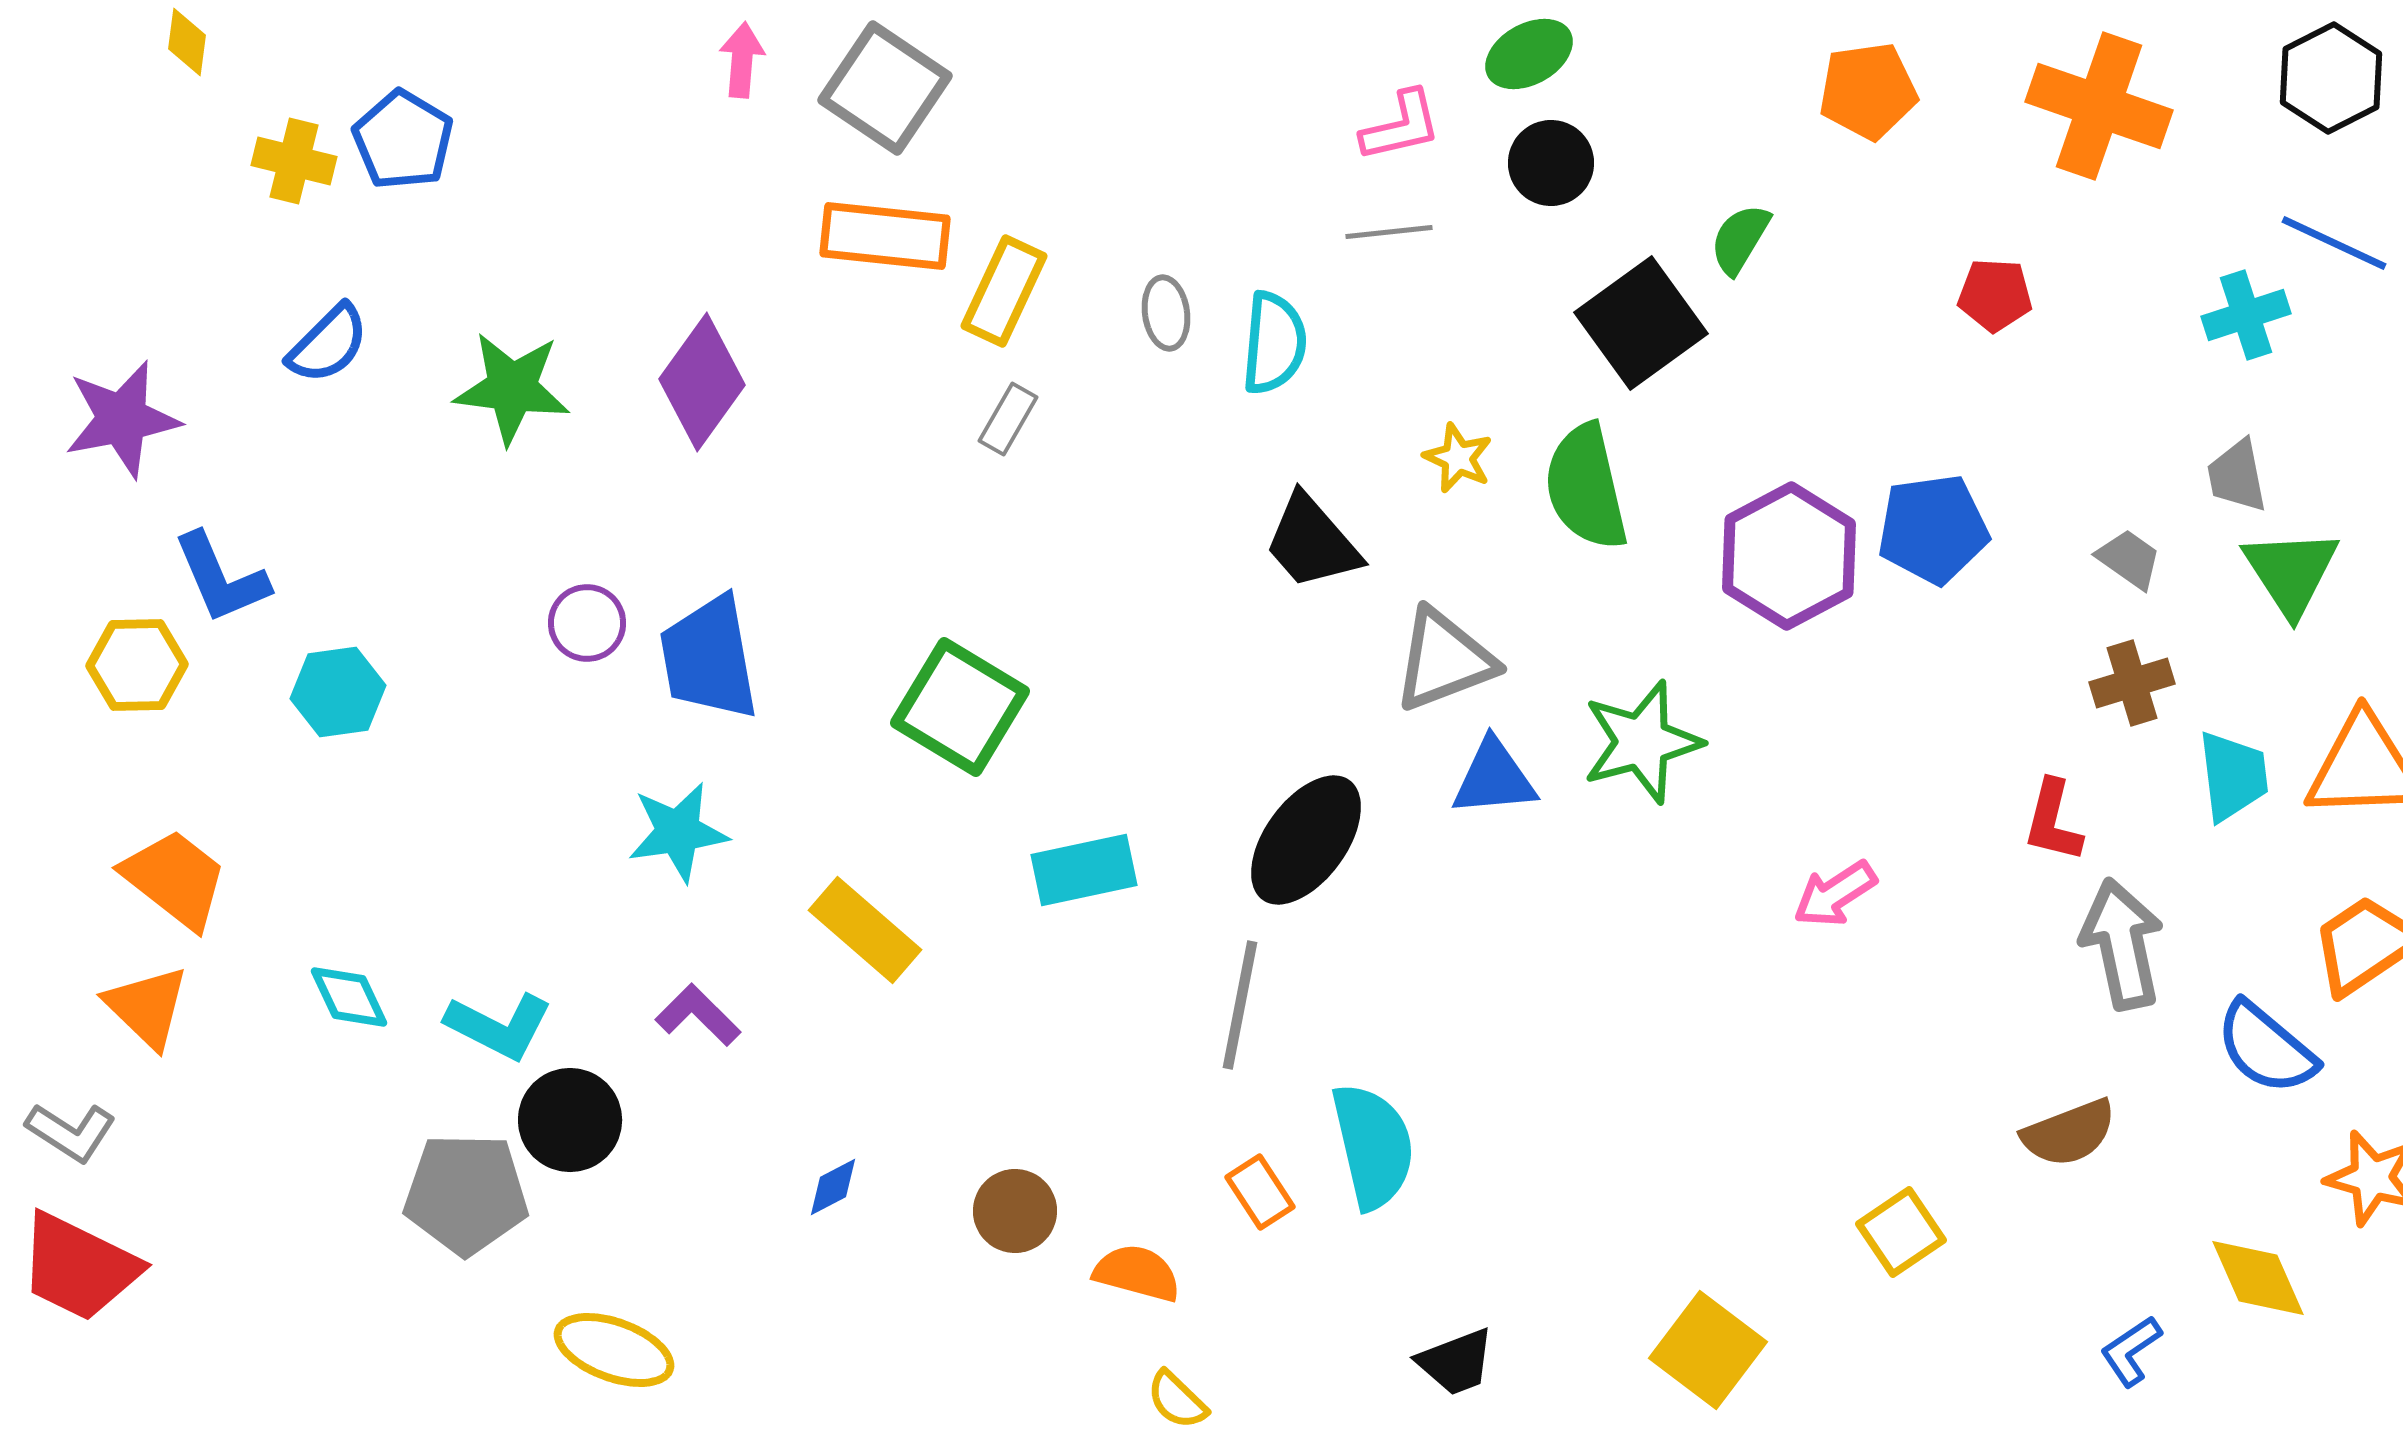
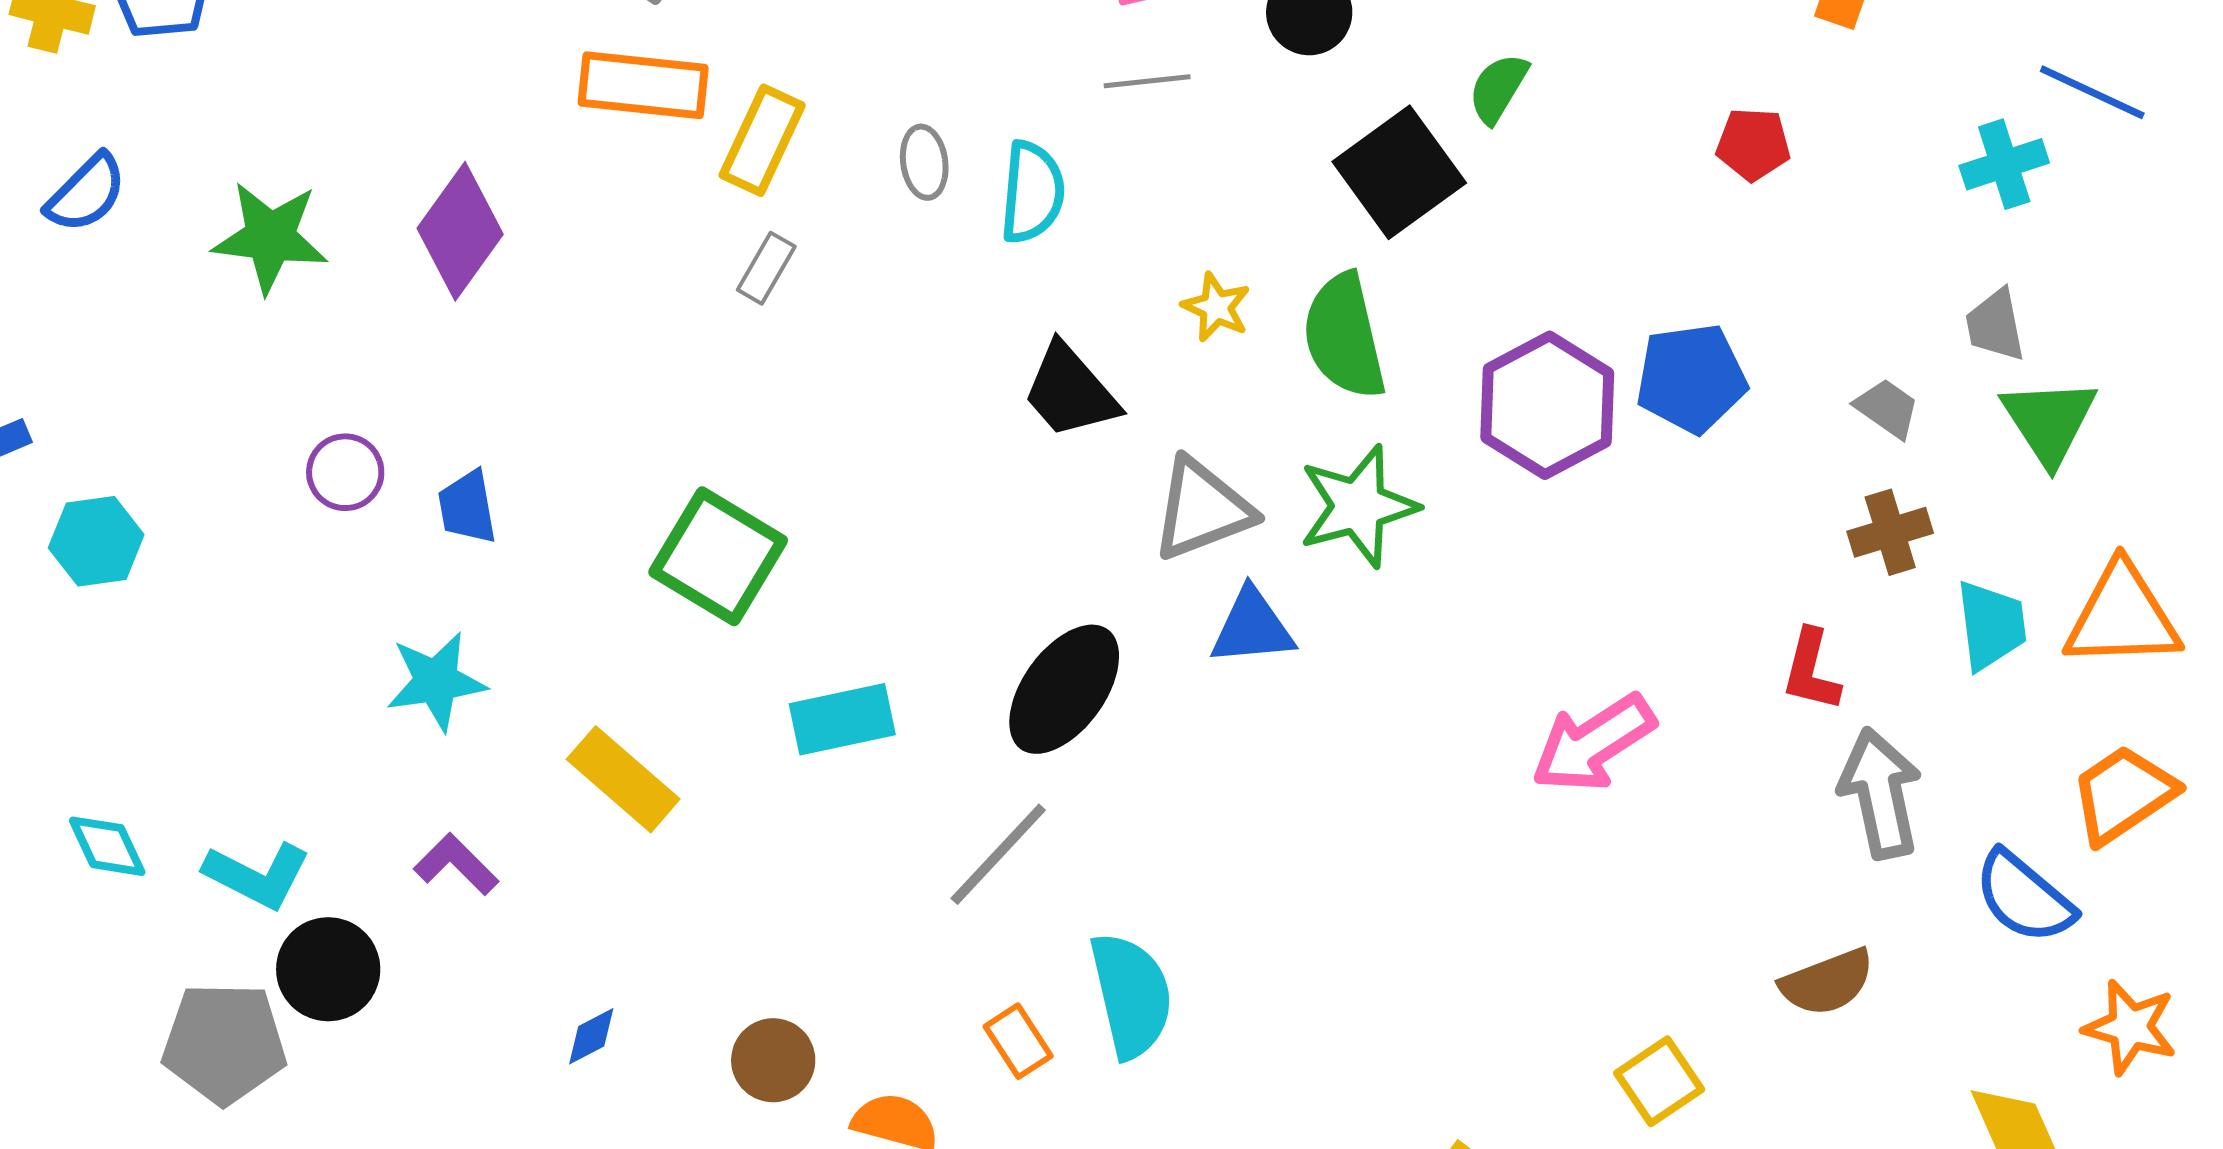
blue trapezoid: (709, 658) -> (467, 507), size x0.6
green star: (1642, 742) -> (1358, 506), moved
pink arrow: (1835, 894) -> (1593, 743), size x1.5
gray line: (1240, 1005) -> (998, 854), turned 32

